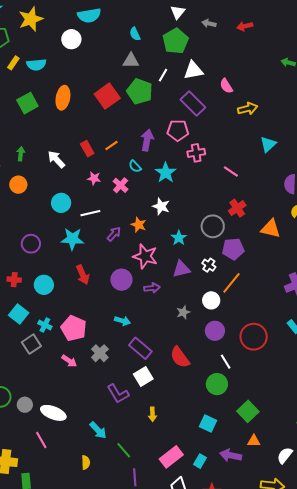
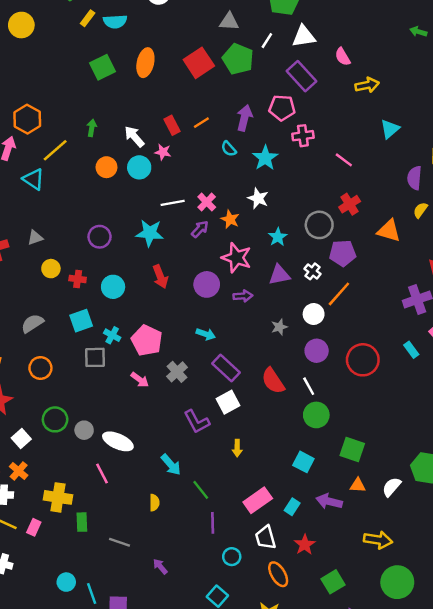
pink star: (94, 178) -> (163, 152), moved
orange circle: (18, 185) -> (106, 167), moved
pink cross: (121, 185) -> (207, 202), moved
cyan circle: (61, 203) -> (139, 167), moved
cyan square: (19, 314) -> (81, 321), turned 30
gray square: (31, 344) -> (95, 357), turned 30
white line: (226, 362) -> (309, 386), moved
green square: (248, 411) -> (352, 450), turned -30
white semicircle: (285, 455) -> (391, 487), moved

